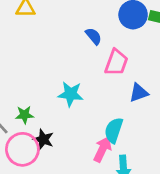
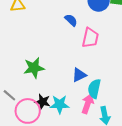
blue triangle: (139, 93) -> (79, 75), moved
cyan star: (71, 94) -> (60, 104), moved
green star: (24, 115) -> (34, 68), moved, size x1.5

